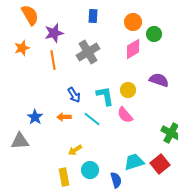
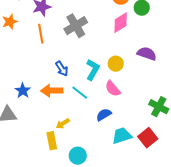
cyan L-shape: (105, 96) -> (93, 70), turned 40
orange arrow: (64, 117) -> (52, 91), size x1.5
cyan circle: (90, 170) -> (78, 156), moved
yellow rectangle: (64, 177) -> (52, 141), moved
blue semicircle: (116, 180) -> (104, 115), moved, turned -105

